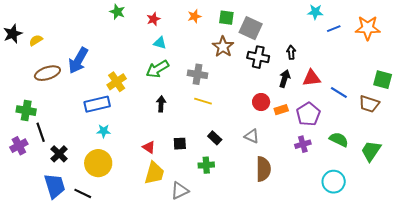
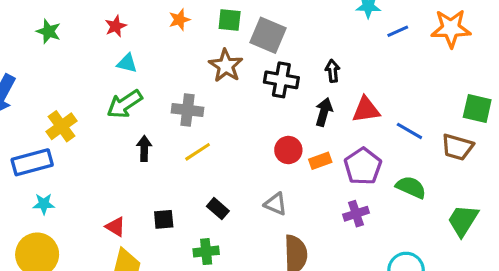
green star: (117, 12) -> (49, 31), moved
yellow line: (203, 101) -> (198, 152), turned -48
black arrow: (161, 104) -> (144, 148), moved
green semicircle: (339, 140) -> (411, 187), moved

